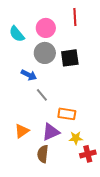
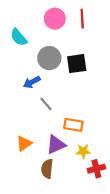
pink circle: (46, 28) -> (55, 19), moved
blue arrow: (29, 75) -> (32, 82), turned 126

